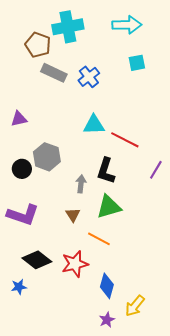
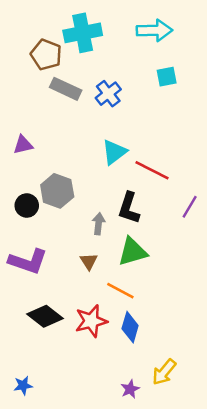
cyan triangle: (94, 125) -> (114, 152), turned -35
blue diamond: (107, 286) -> (130, 327), moved
blue star: (19, 287) -> (23, 385), moved

